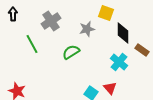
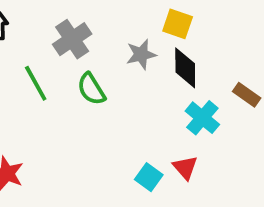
black diamond: (123, 33) -> (185, 68), moved
green semicircle: (71, 52) -> (91, 89), moved, turned -90

